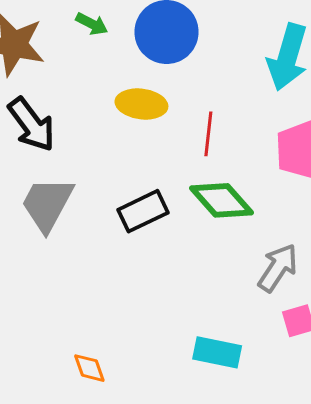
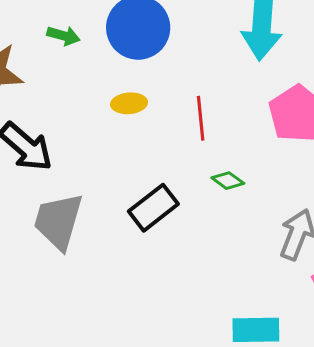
yellow ellipse: (141, 104) -> (129, 103), size x0.7
green diamond: (221, 200) -> (228, 181), size x0.5

